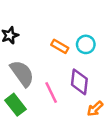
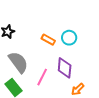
pink line: (51, 93) -> (42, 77), turned 54

